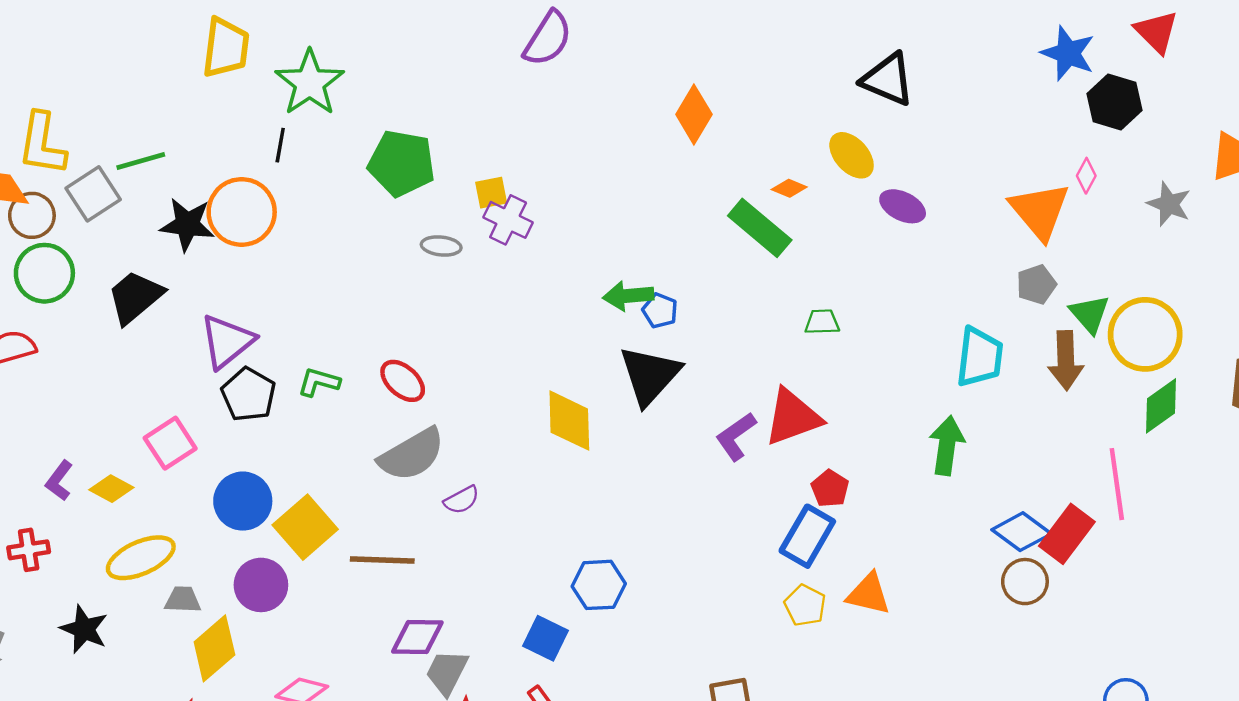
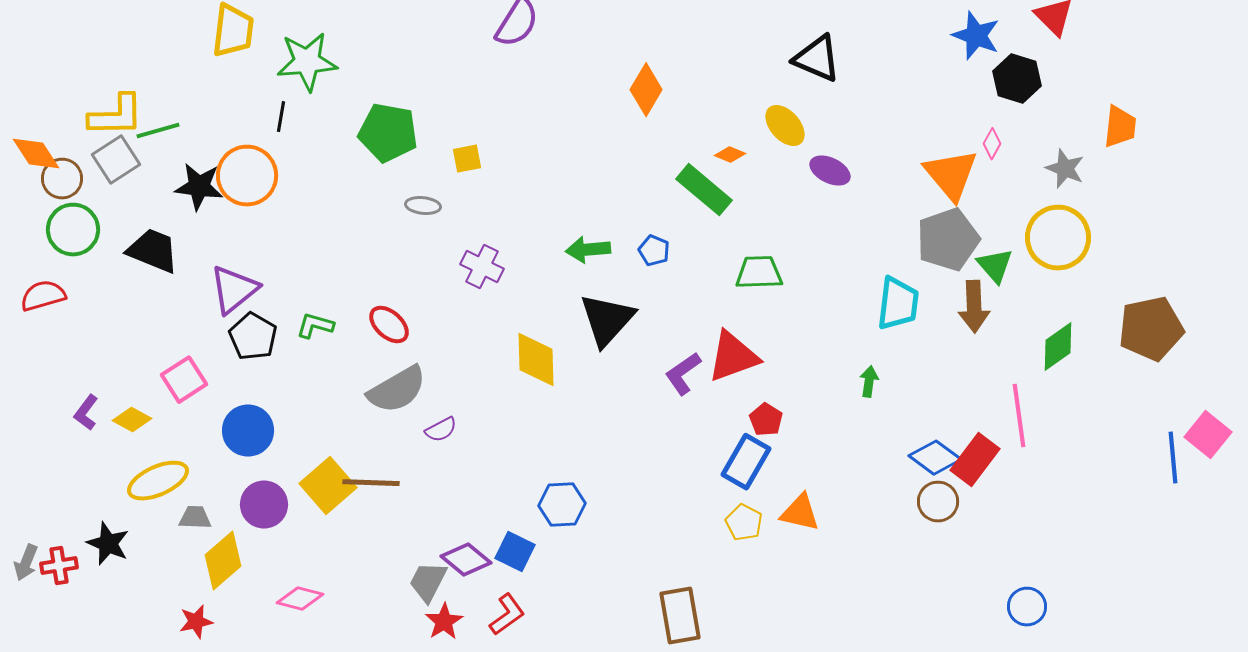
green star: (310, 83) -> (307, 62), turned 30
yellow L-shape: (42, 144) -> (116, 116), moved, turned -100
purple cross: (508, 220) -> (482, 267), moved
gray pentagon: (1036, 285) -> (948, 240), size x1.8
black trapezoid: (135, 297) -> (153, 251), turned 62
blue pentagon: (660, 311) -> (654, 251), moved
green trapezoid: (822, 322) -> (759, 273), size x1.5
yellow circle: (1145, 334) -> (1058, 238), moved
green arrow: (947, 446) -> (869, 382), size x0.6
yellow square: (305, 527) -> (328, 486), moved
red cross: (29, 550) -> (59, 566), moved
purple diamond: (417, 637) -> (466, 560), moved, turned 39

